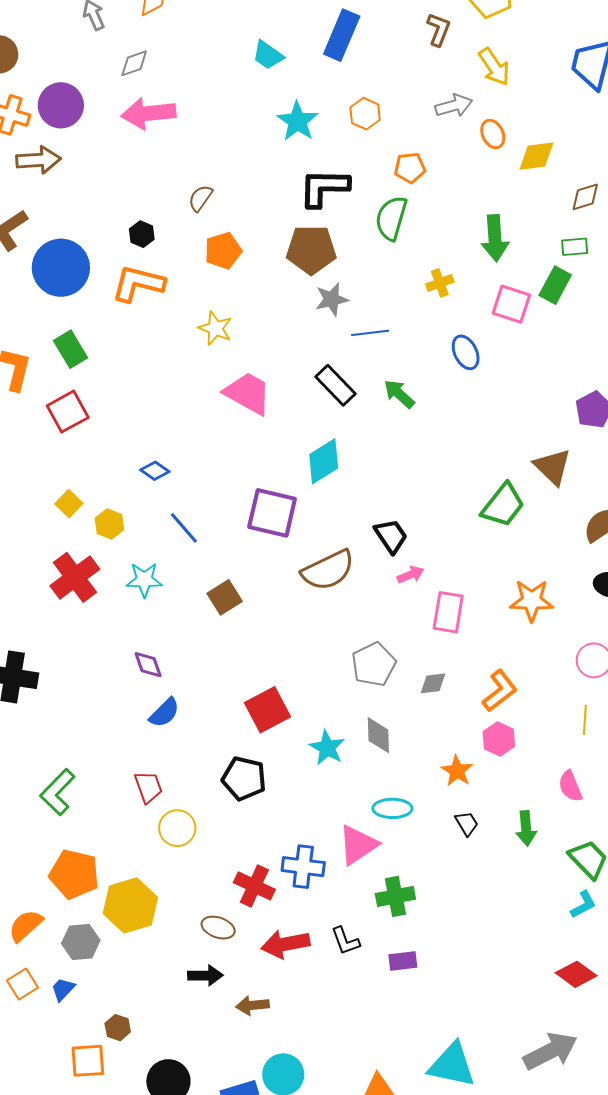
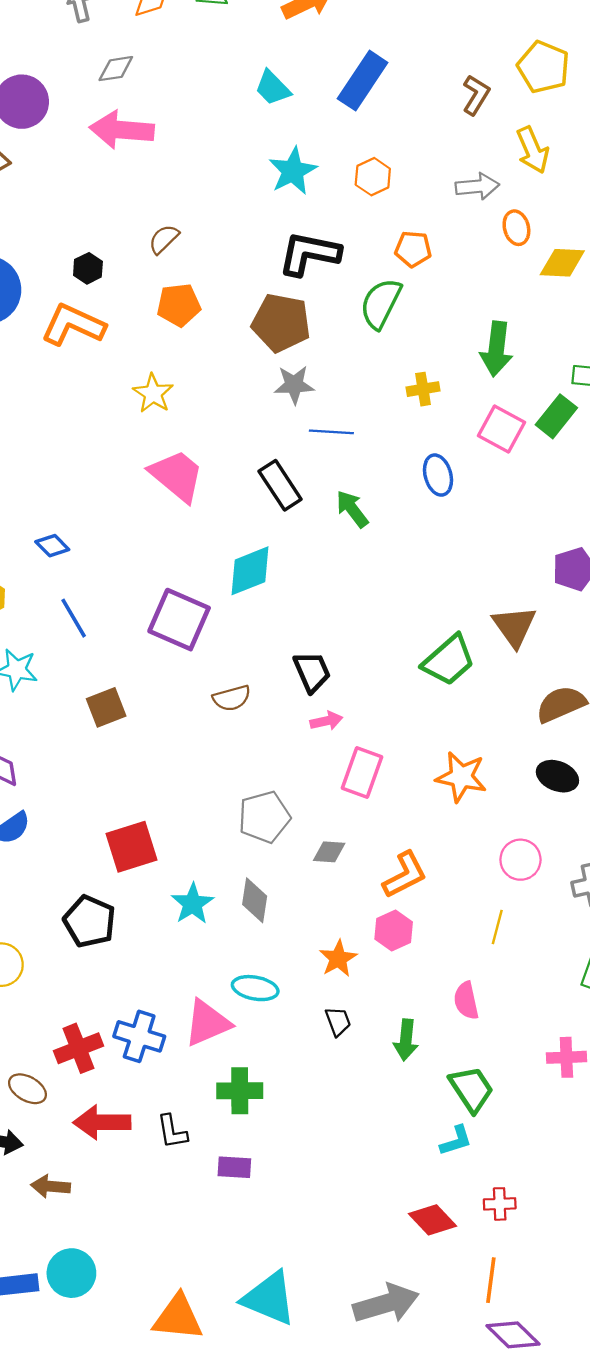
brown semicircle: (328, 570) -> (232, 698), size x0.6
red cross: (254, 886) -> (78, 1048), turned 33

